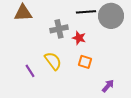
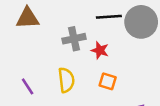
yellow semicircle: (53, 61) -> (66, 80), turned 30
purple line: (30, 71) -> (28, 86), moved

